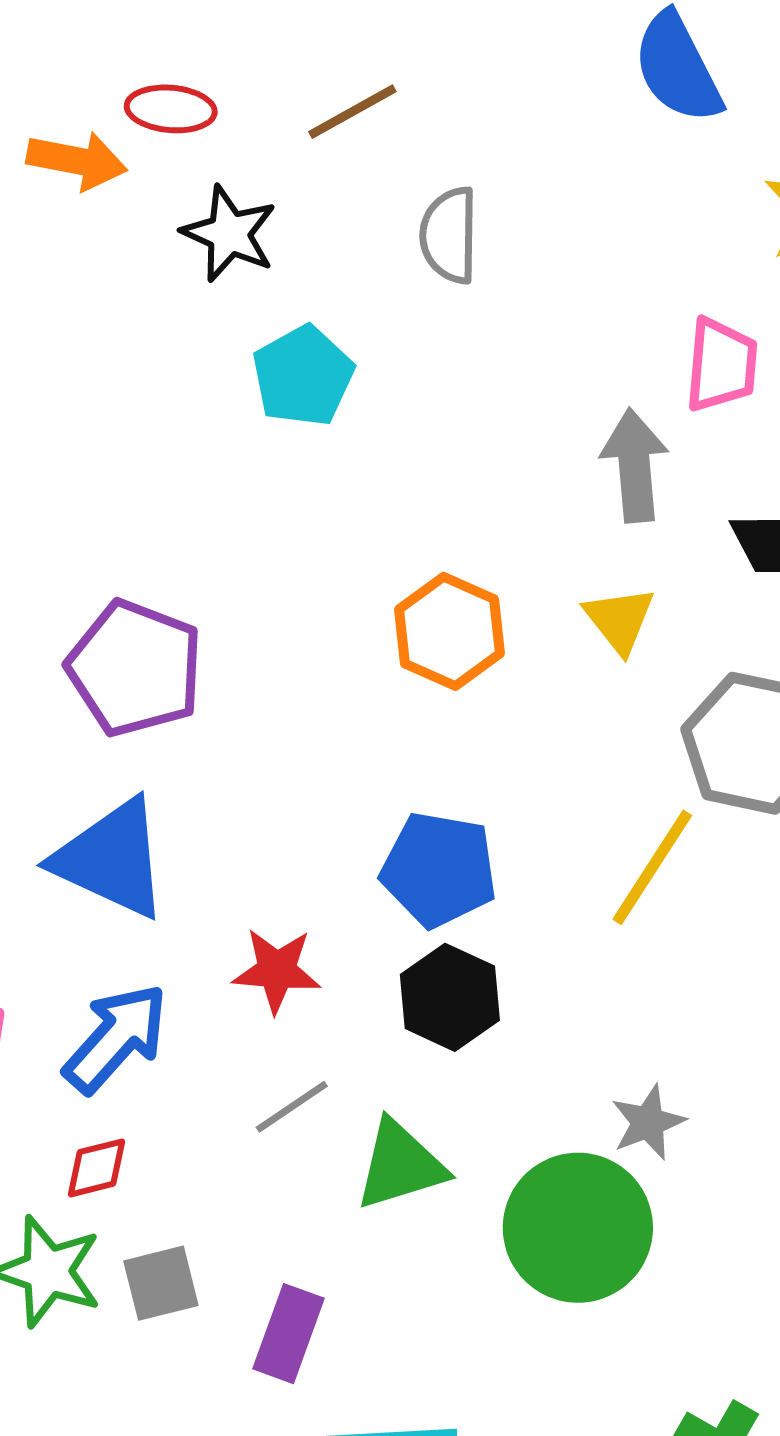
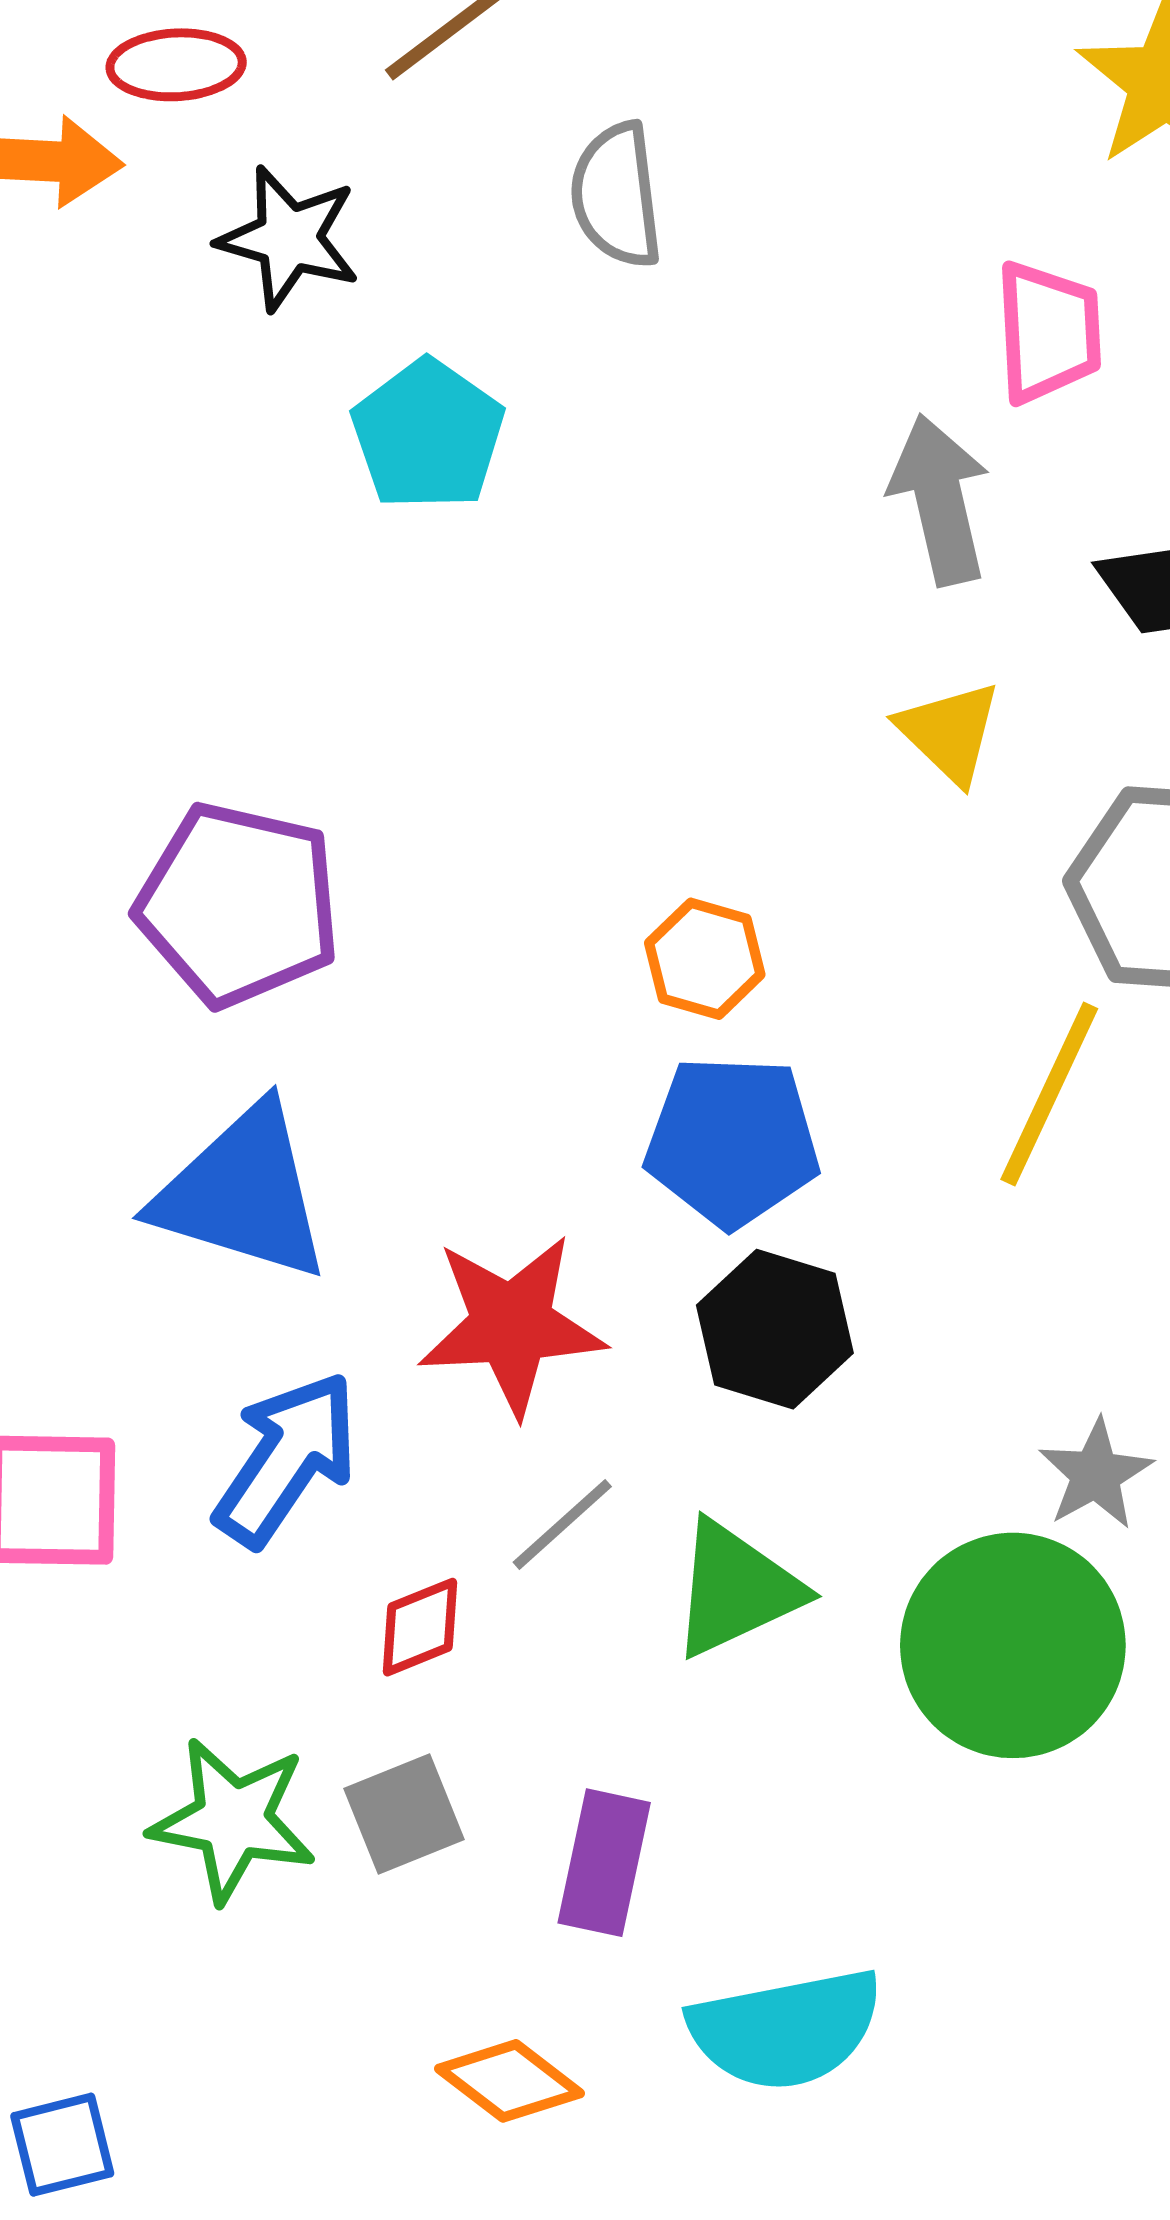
orange hexagon: (449, 631) -> (705, 959), moved, size x0.7
red star: (277, 970) -> (512, 1325), size x1.4
red diamond: (96, 1168) -> (420, 1627), moved

